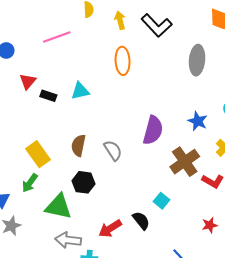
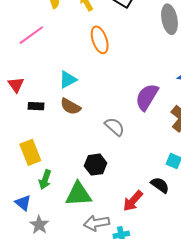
black rectangle: (48, 96) -> (36, 106), moved
purple semicircle: (153, 130) -> (147, 97), turned -148
brown semicircle: (78, 145) -> (70, 106), moved, turned -55
yellow rectangle: (38, 154) -> (30, 152), moved, turned 30

